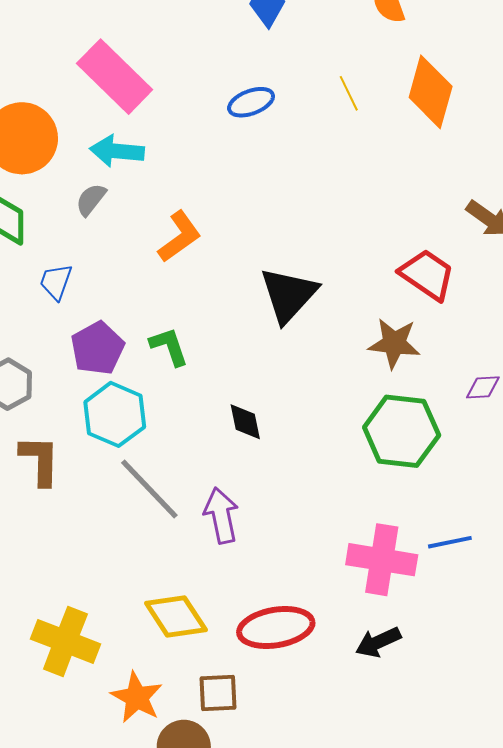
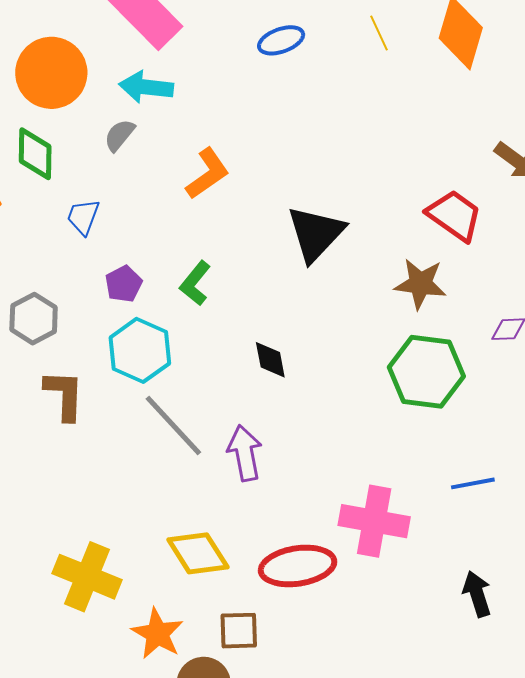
green L-shape: (169, 346) -> (195, 283), turned -123
purple pentagon: (97, 348) -> (124, 284), size x0.7
pink cross: (382, 560) -> (374, 521), moved
black arrow: (378, 642) -> (477, 594), moved, turned 96

